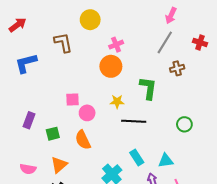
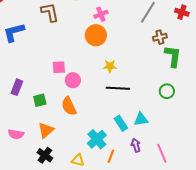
green L-shape: (148, 88) -> (173, 56), moved
yellow star: (117, 102) -> (110, 66), moved
cyan triangle: (166, 161) -> (141, 119), moved

